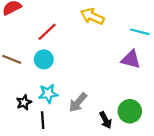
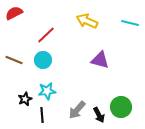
cyan line: (140, 32) -> (130, 23), moved
purple triangle: (131, 59) -> (100, 60), moved
gray arrow: (78, 102) -> (77, 110), moved

